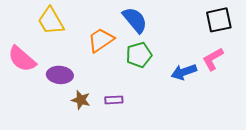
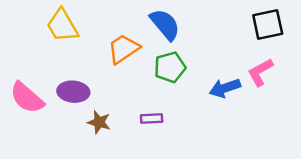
pink semicircle: (22, 59) -> (27, 98), moved
purple rectangle: (114, 100) -> (152, 119), moved

